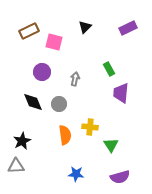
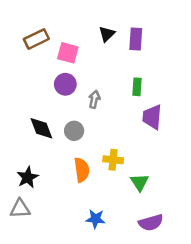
purple rectangle: (128, 28) -> (136, 39), moved, turned -60
green rectangle: (109, 69) -> (137, 87), turned 32
purple circle: (42, 72) -> (65, 84), moved

